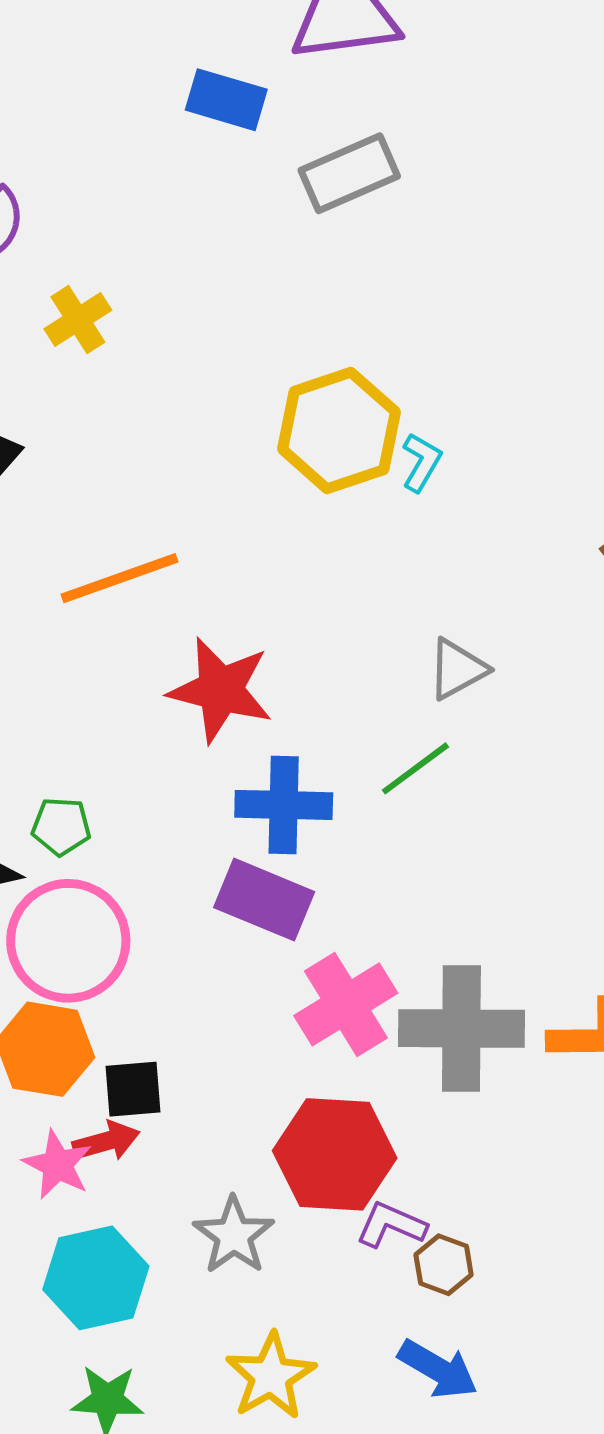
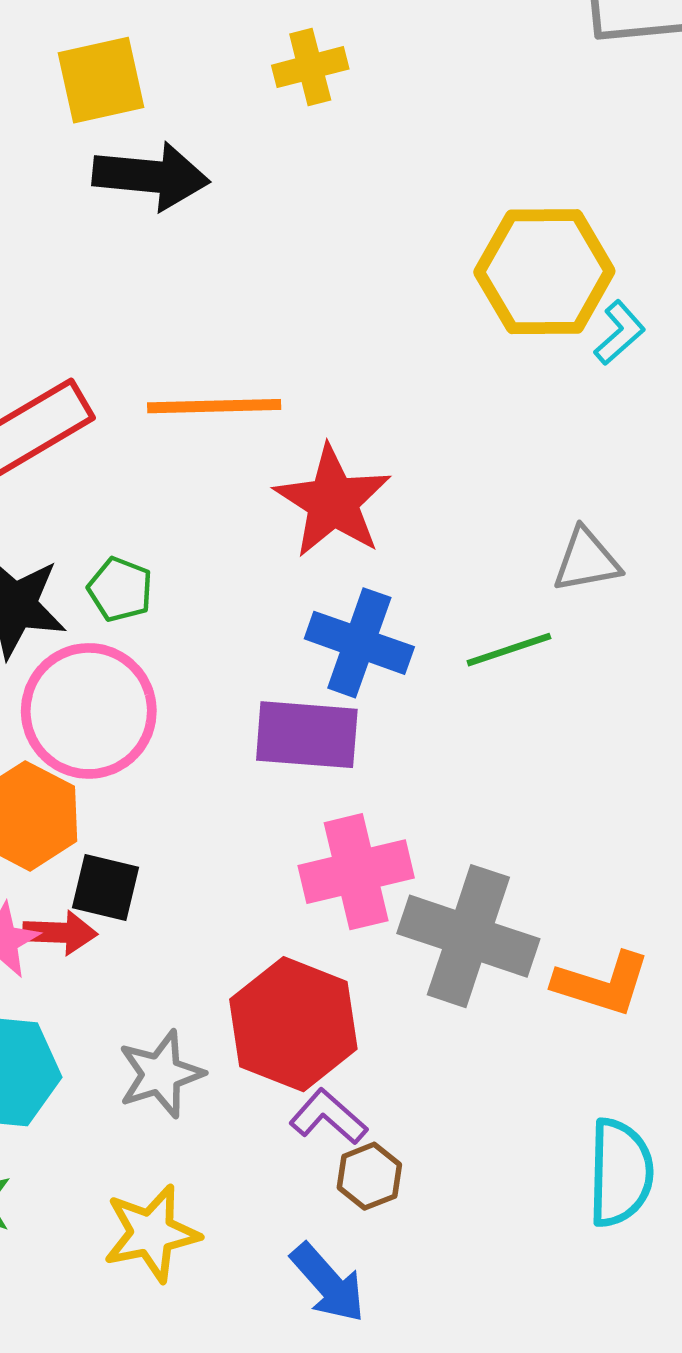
orange line: (120, 578) -> (214, 406), moved
purple rectangle: (264, 900) -> (307, 735), turned -36

